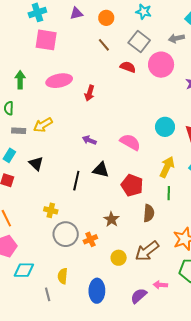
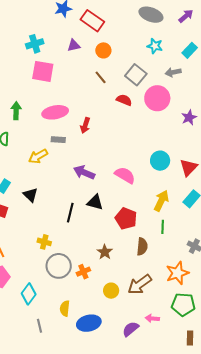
cyan star: (144, 12) -> (155, 46), moved
gray rectangle: (19, 131) -> (58, 140), moved
purple arrow: (89, 140) -> (84, 172), size x1.5
cyan diamond: (24, 270) -> (29, 294), moved, turned -55
yellow semicircle: (63, 276) -> (65, 308), moved
blue ellipse: (97, 291) -> (89, 323), turned 75

